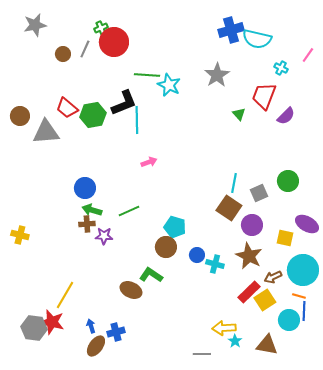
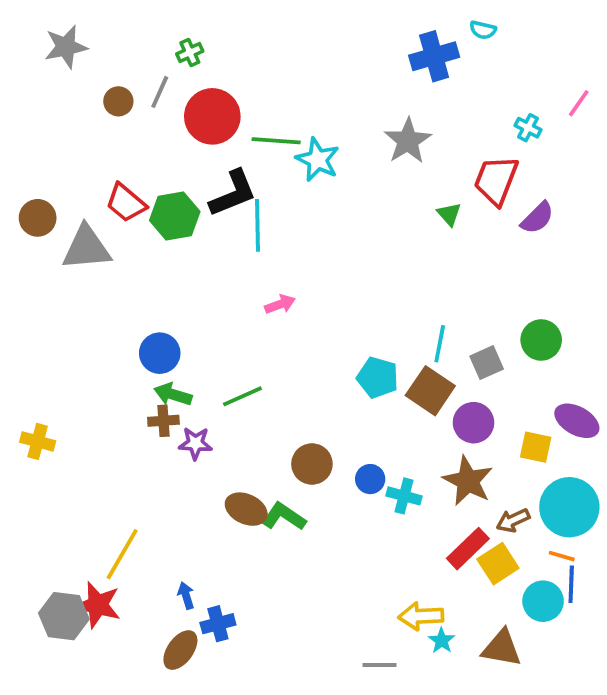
cyan semicircle: (257, 39) -> (483, 30), moved, size x0.5
red circle: (114, 42) -> (212, 116), moved
cyan pentagon: (175, 227) -> (378, 378), moved
brown ellipse: (131, 290) -> (246, 509), moved
blue arrow: (91, 326) -> (186, 596), moved

